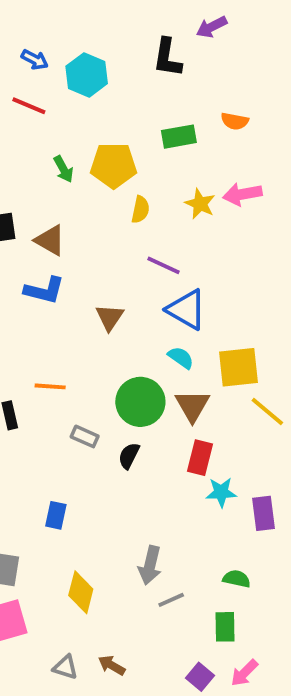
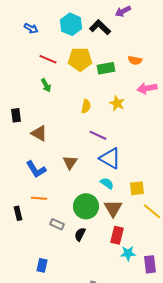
black L-shape: (167, 58) -> (100, 27), turned 125
cyan hexagon: (87, 75) -> (71, 24), moved
red line: (29, 106) -> (48, 59), moved
yellow pentagon: (114, 165) -> (80, 59), moved
pink arrow: (242, 194) -> (147, 88), moved
brown triangle: (50, 240) -> (39, 133), moved
blue L-shape: (44, 290) -> (36, 169), moved, turned 45
yellow square: (238, 367) -> (137, 188), size x0.7

